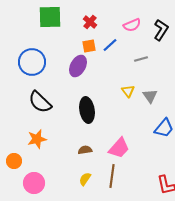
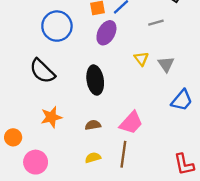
blue circle: (32, 62) -> (57, 26), moved
purple ellipse: (78, 66) -> (106, 33), moved
orange star: (37, 139) -> (51, 117), moved
yellow semicircle: (85, 179) -> (93, 158), turned 40

